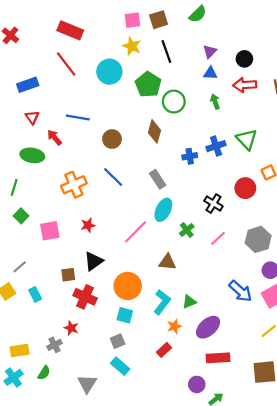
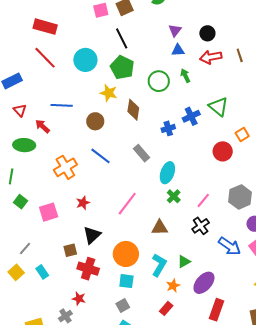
yellow star: (132, 46) -> (109, 93), moved
black line: (166, 51) -> (122, 38), moved
green circle: (174, 102) -> (159, 81), moved
black cross: (213, 204) -> (201, 226), moved, turned 30
cyan ellipse: (163, 210) -> (167, 173), moved
red rectangle: (218, 358) -> (217, 310), turned -60

